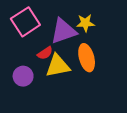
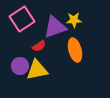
yellow triangle: (58, 66) -> (37, 70), moved

